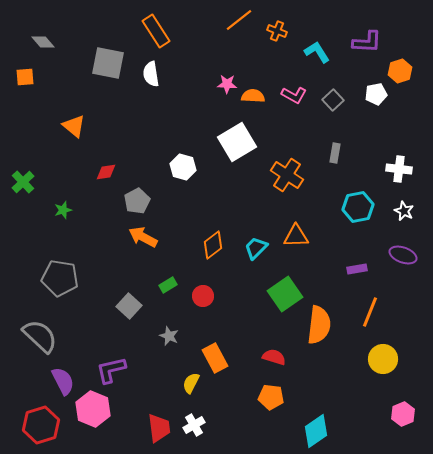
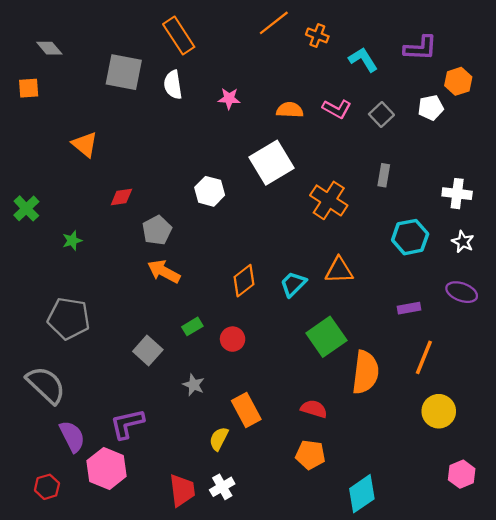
pink star: (227, 84) -> (229, 98), moved
red hexagon: (41, 425) -> (47, 487), size x0.6

